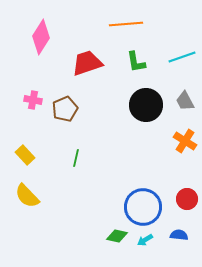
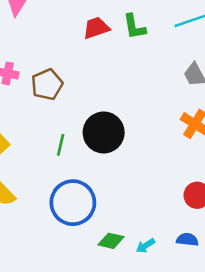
red trapezoid: (87, 63) -> (96, 28), moved, size x0.7
black circle: (146, 105) -> (104, 132), moved
blue circle: (143, 207) -> (73, 203), moved

